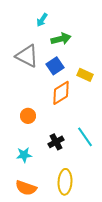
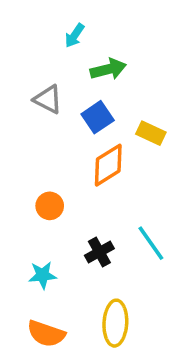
gray triangle: (27, 56) -> (48, 99), size x0.7

